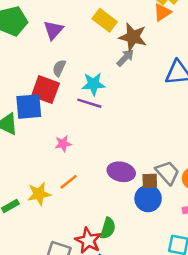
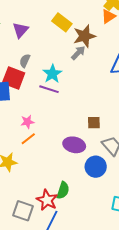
brown star: (133, 37) -> (84, 36), turned -30
cyan star: (93, 84) -> (52, 74), turned -30
brown square: (150, 181) -> (94, 123), moved
orange line: (69, 182) -> (28, 139), moved

